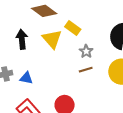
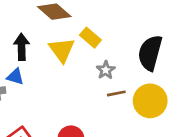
brown line: (86, 70) -> (116, 93), moved
blue triangle: (26, 78) -> (15, 77), moved

